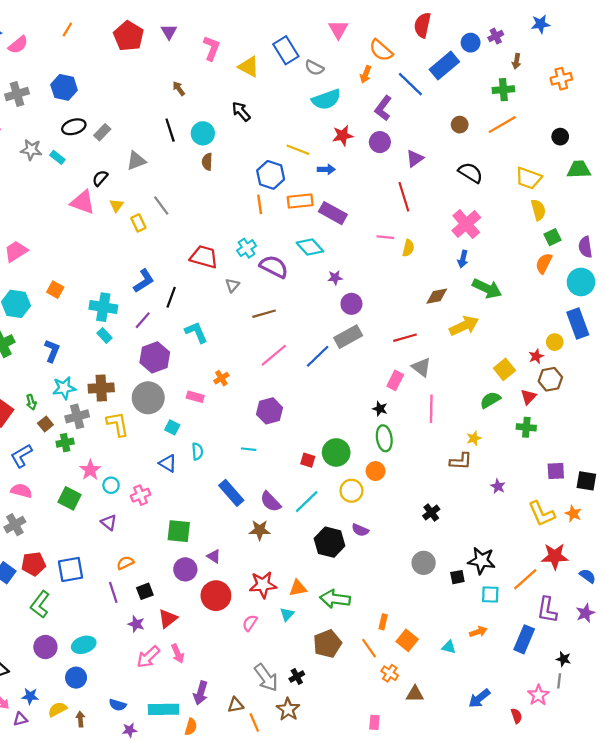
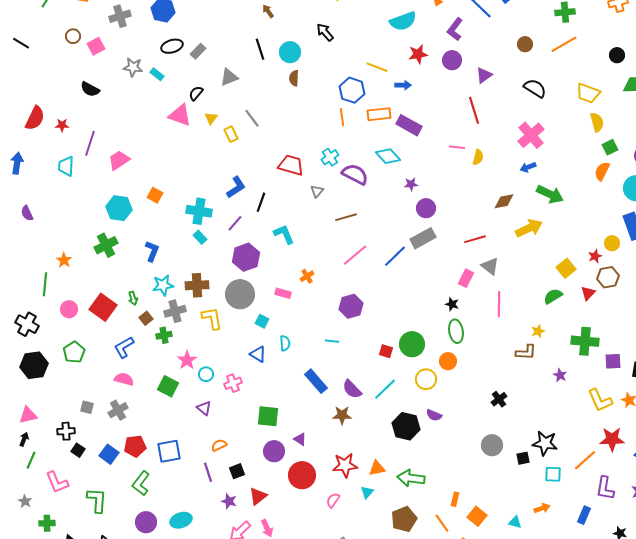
blue arrow: (463, 259) -> (528, 167), turned 56
green cross: (526, 427) -> (585, 341), moved, size x1.5
blue rectangle: (524, 639) -> (584, 515), size x0.7

